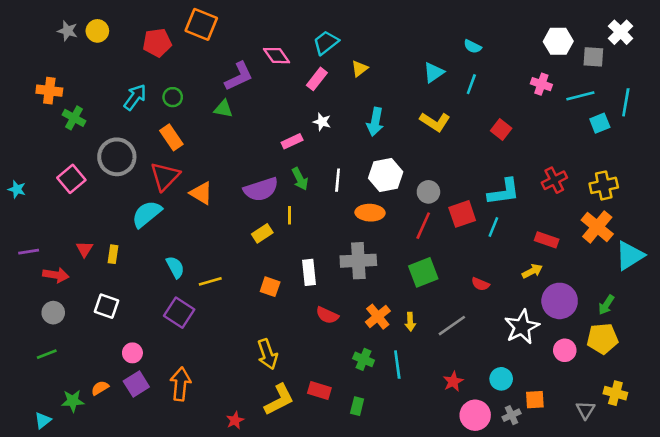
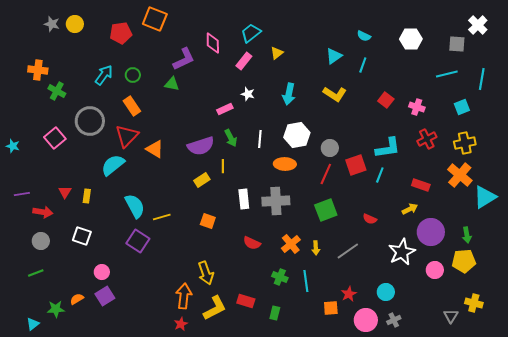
white hexagon: (558, 41) -> (411, 39), moved
pink diamond: (277, 56) -> (213, 43), turned 35
pink cross: (541, 84) -> (417, 107), moved
cyan square: (600, 123) -> (462, 107), moved
cyan semicircle: (175, 267) -> (135, 206), size x1.4
white rectangle: (309, 272) -> (244, 199), moved
green arrow: (606, 305) -> (467, 235), turned -42
orange arrow: (180, 384) -> (184, 296), moved
orange square: (535, 400) -> (331, 308), moved

